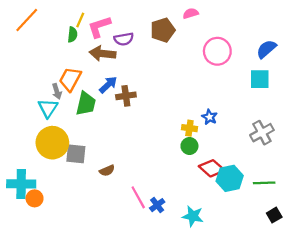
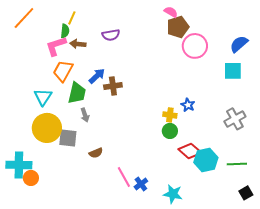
pink semicircle: (191, 13) -> (171, 12), turned 48
pink L-shape: (99, 27) -> (56, 46), moved
brown pentagon: (163, 30) -> (178, 27), moved
brown arrow: (103, 53) -> (78, 44), moved, size x0.7
gray arrow: (57, 91) -> (85, 115), moved

